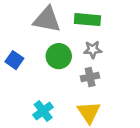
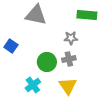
green rectangle: (87, 20) -> (87, 15), moved
green circle: (59, 56) -> (47, 62), moved

